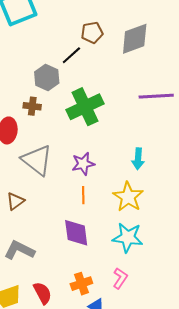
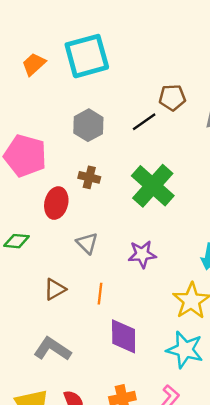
gray hexagon: (47, 77) -> (88, 125), moved
green cross: (85, 107) -> (153, 186), turned -30
gray triangle: (37, 160) -> (87, 243), size x0.6
orange line: (83, 195) -> (100, 294), moved

